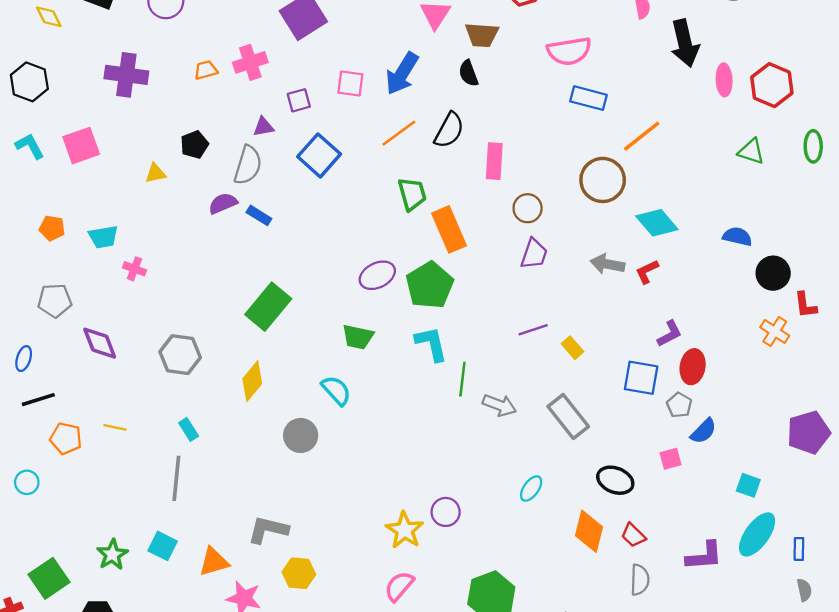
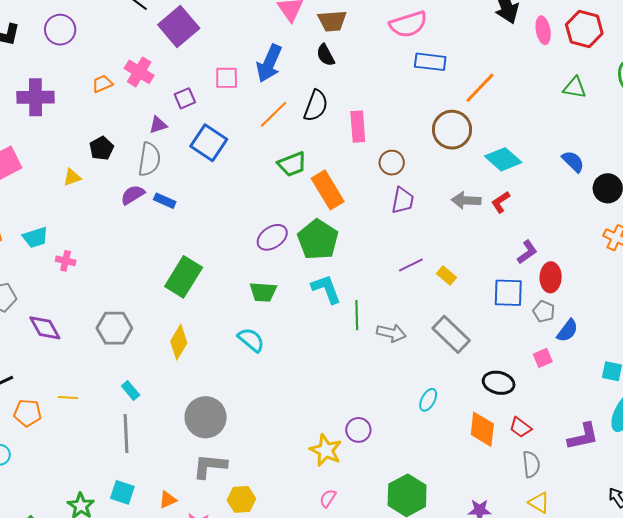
pink cross: (250, 62) -> (139, 72), turned -32
green trapezoid: (412, 194) -> (292, 164), turned 92
blue semicircle: (737, 236) -> (573, 161), turned 40
gray circle: (301, 435) -> (206, 417), moved, size x1.4
orange triangle: (214, 562) -> (168, 500), size x0.7
pink semicircle: (399, 586) -> (328, 498), size x0.7

